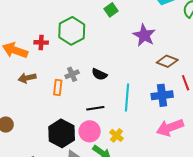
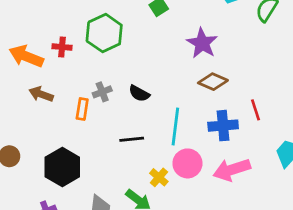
brown diamond: (167, 61) -> (213, 82), moved
brown arrow: (27, 78) -> (41, 94), turned 30
pink circle: (90, 131) -> (187, 163), moved
black hexagon: (62, 133) -> (62, 167), moved

